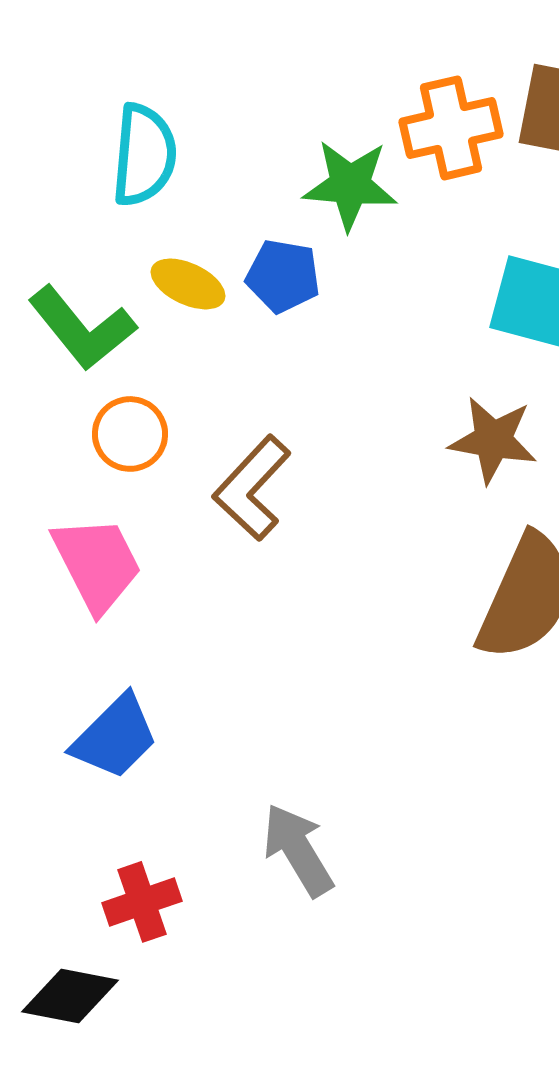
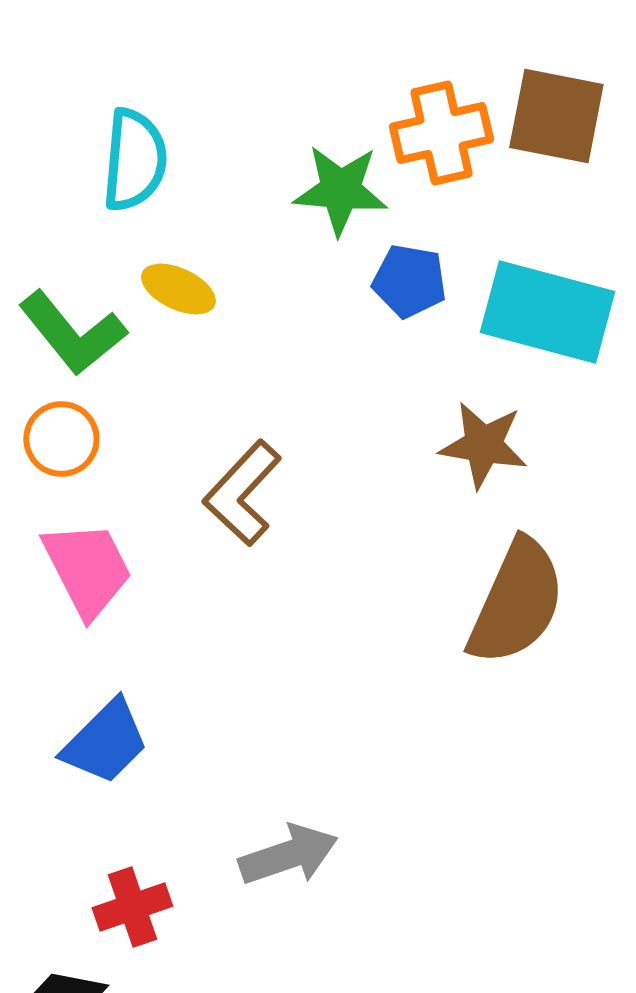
blue pentagon: (283, 276) -> (409, 281), moved
orange circle: (130, 434) -> (61, 439), moved
gray arrow: (298, 850) -> (288, 855), turned 102

